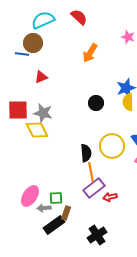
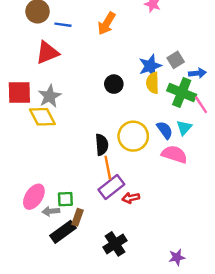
blue line: (22, 54) -> (63, 25), moved
red triangle: (41, 77) -> (47, 53), size x1.5
gray star: (43, 113) -> (50, 96), turned 30

